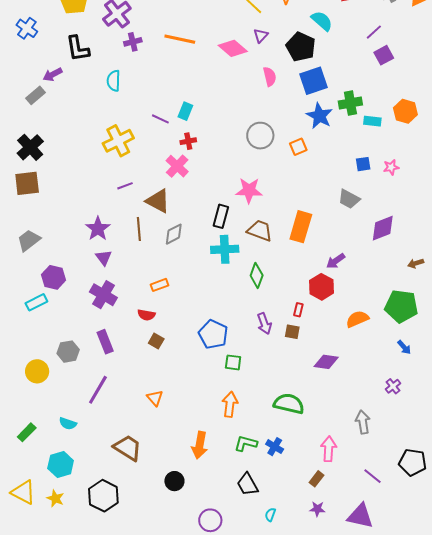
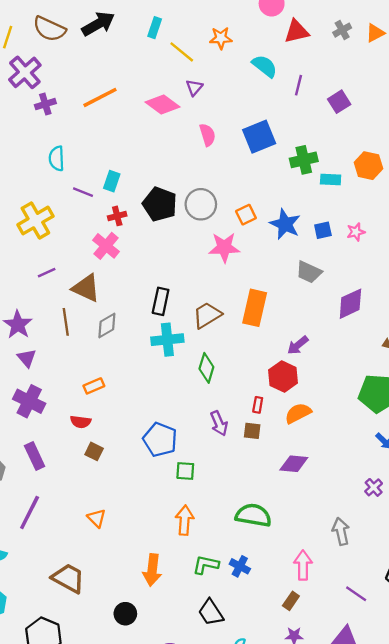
purple line: (374, 32) -> (298, 85), moved, turned -30
orange line: (180, 39) -> (100, 97), turned -36
black pentagon: (301, 47) -> (160, 204), moved
cyan semicircle: (114, 81) -> (57, 158), moved
blue star: (319, 116) -> (285, 224), moved
pink star: (249, 190) -> (224, 247), moved
brown trapezoid: (260, 231) -> (207, 315), turned -48
orange semicircle: (357, 319) -> (298, 413), moved

